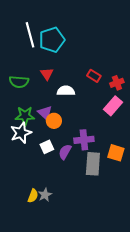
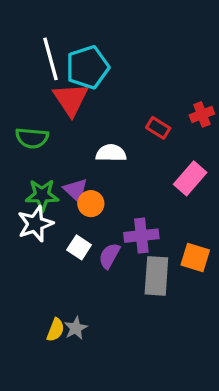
red triangle: (47, 74) -> (71, 99), moved, size x1.6
red cross: (117, 83) -> (202, 114), moved
white square: (47, 147) -> (79, 247), turned -32

